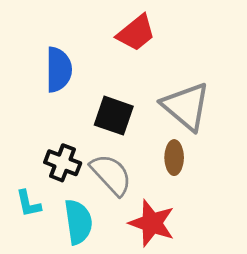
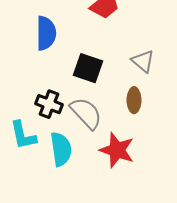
gray triangle: (186, 106) -> (143, 61), size x0.6
cyan L-shape: (28, 204) -> (23, 135), size x1.4

